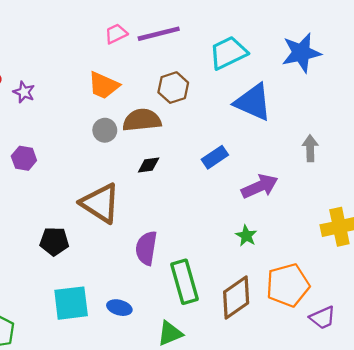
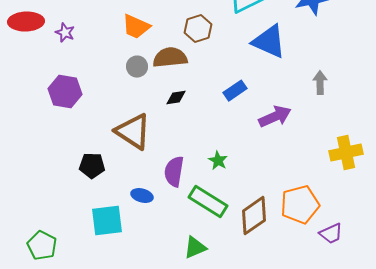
purple hexagon: (24, 158) -> (65, 92), size x1.5
green star: (246, 236) -> (218, 161), moved
green rectangle: (184, 282) -> (208, 202), turned -42
blue ellipse: (119, 308) -> (142, 196), moved

